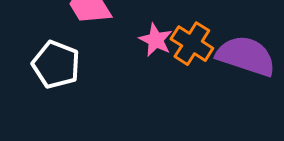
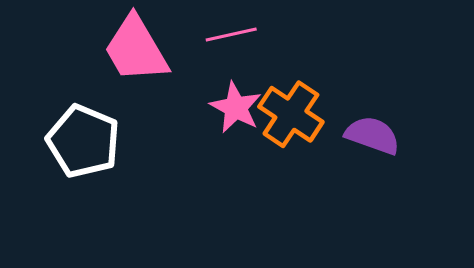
purple semicircle: (246, 56) -> (373, 135), size x0.6

